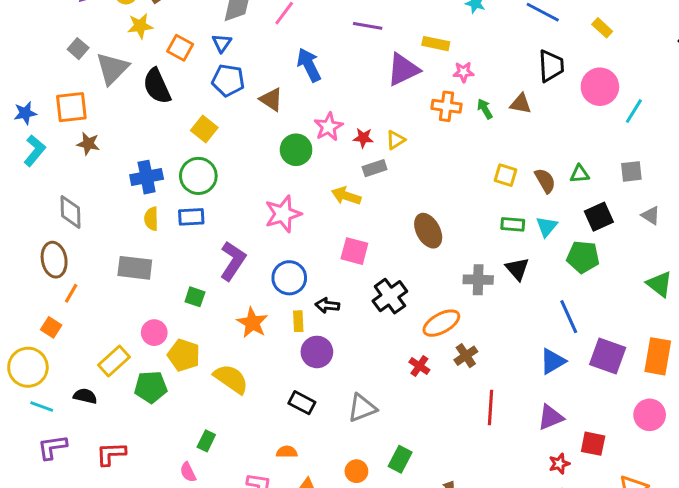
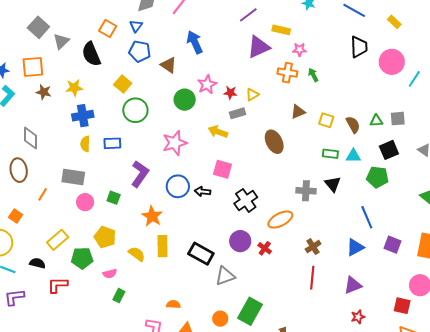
yellow star: (140, 26) -> (74, 88), moved
purple line: (368, 26) -> (248, 15), moved, turned -48
gray square: (78, 49) -> (38, 27), size x1.5
gray triangle: (112, 68) -> (61, 41), size x0.7
brown triangle: (521, 104) -> (298, 112), moved, turned -35
gray square: (631, 171) -> (398, 119), moved
green circle: (198, 176) -> (135, 110), moved
cyan triangle: (547, 227) -> (353, 156), turned 49
brown ellipse: (428, 231) -> (274, 142), moved
orange line: (71, 293) -> (43, 194), moved
black arrow: (327, 305) -> (202, 192), moved
yellow rectangle: (298, 321) -> (162, 246), moved, size x1.5
pink circle: (154, 333) -> (85, 202), moved
purple circle: (317, 352) -> (240, 241), moved
brown cross: (466, 356) -> (313, 247), moved
purple square: (608, 356) -> (393, 245), size x0.7
yellow semicircle: (231, 379) -> (137, 254), size x0.7
black rectangle: (302, 403) -> (201, 254), moved, size x1.4
red square: (593, 444) -> (402, 306), moved
red L-shape: (111, 454) -> (58, 285), moved
green rectangle: (400, 459) -> (250, 311), size x1.5
pink semicircle: (188, 472) -> (110, 274), moved, turned -80

